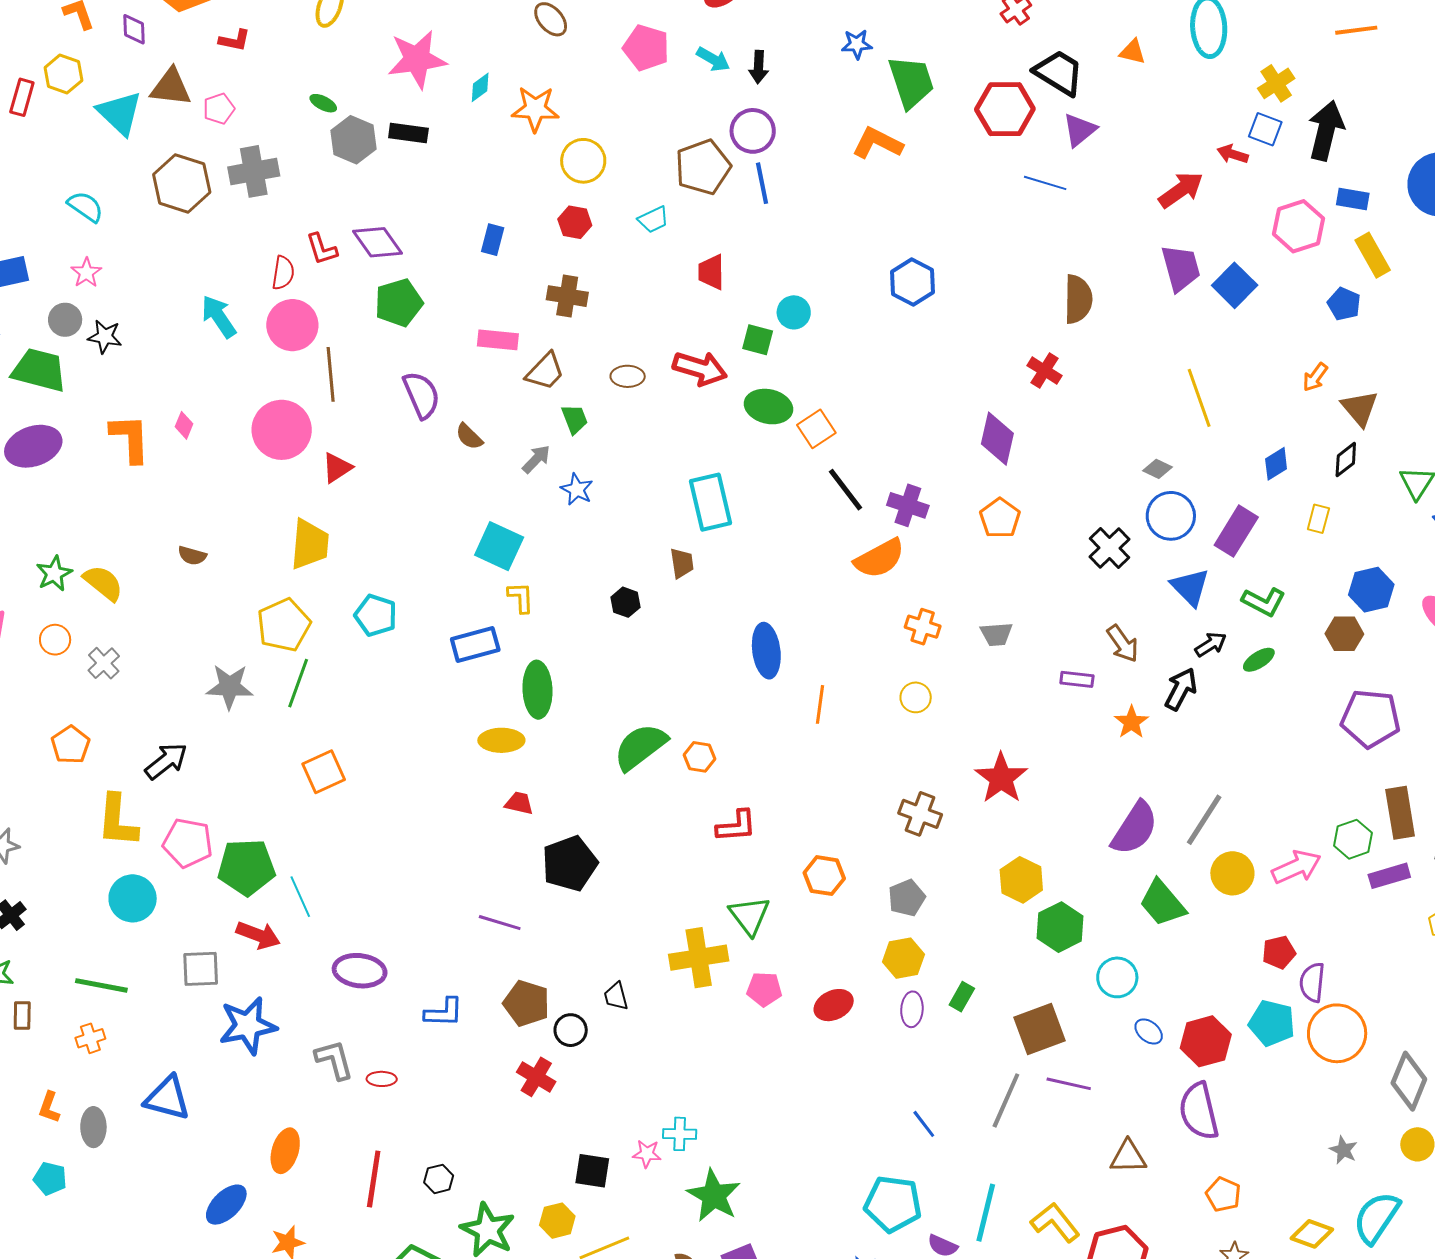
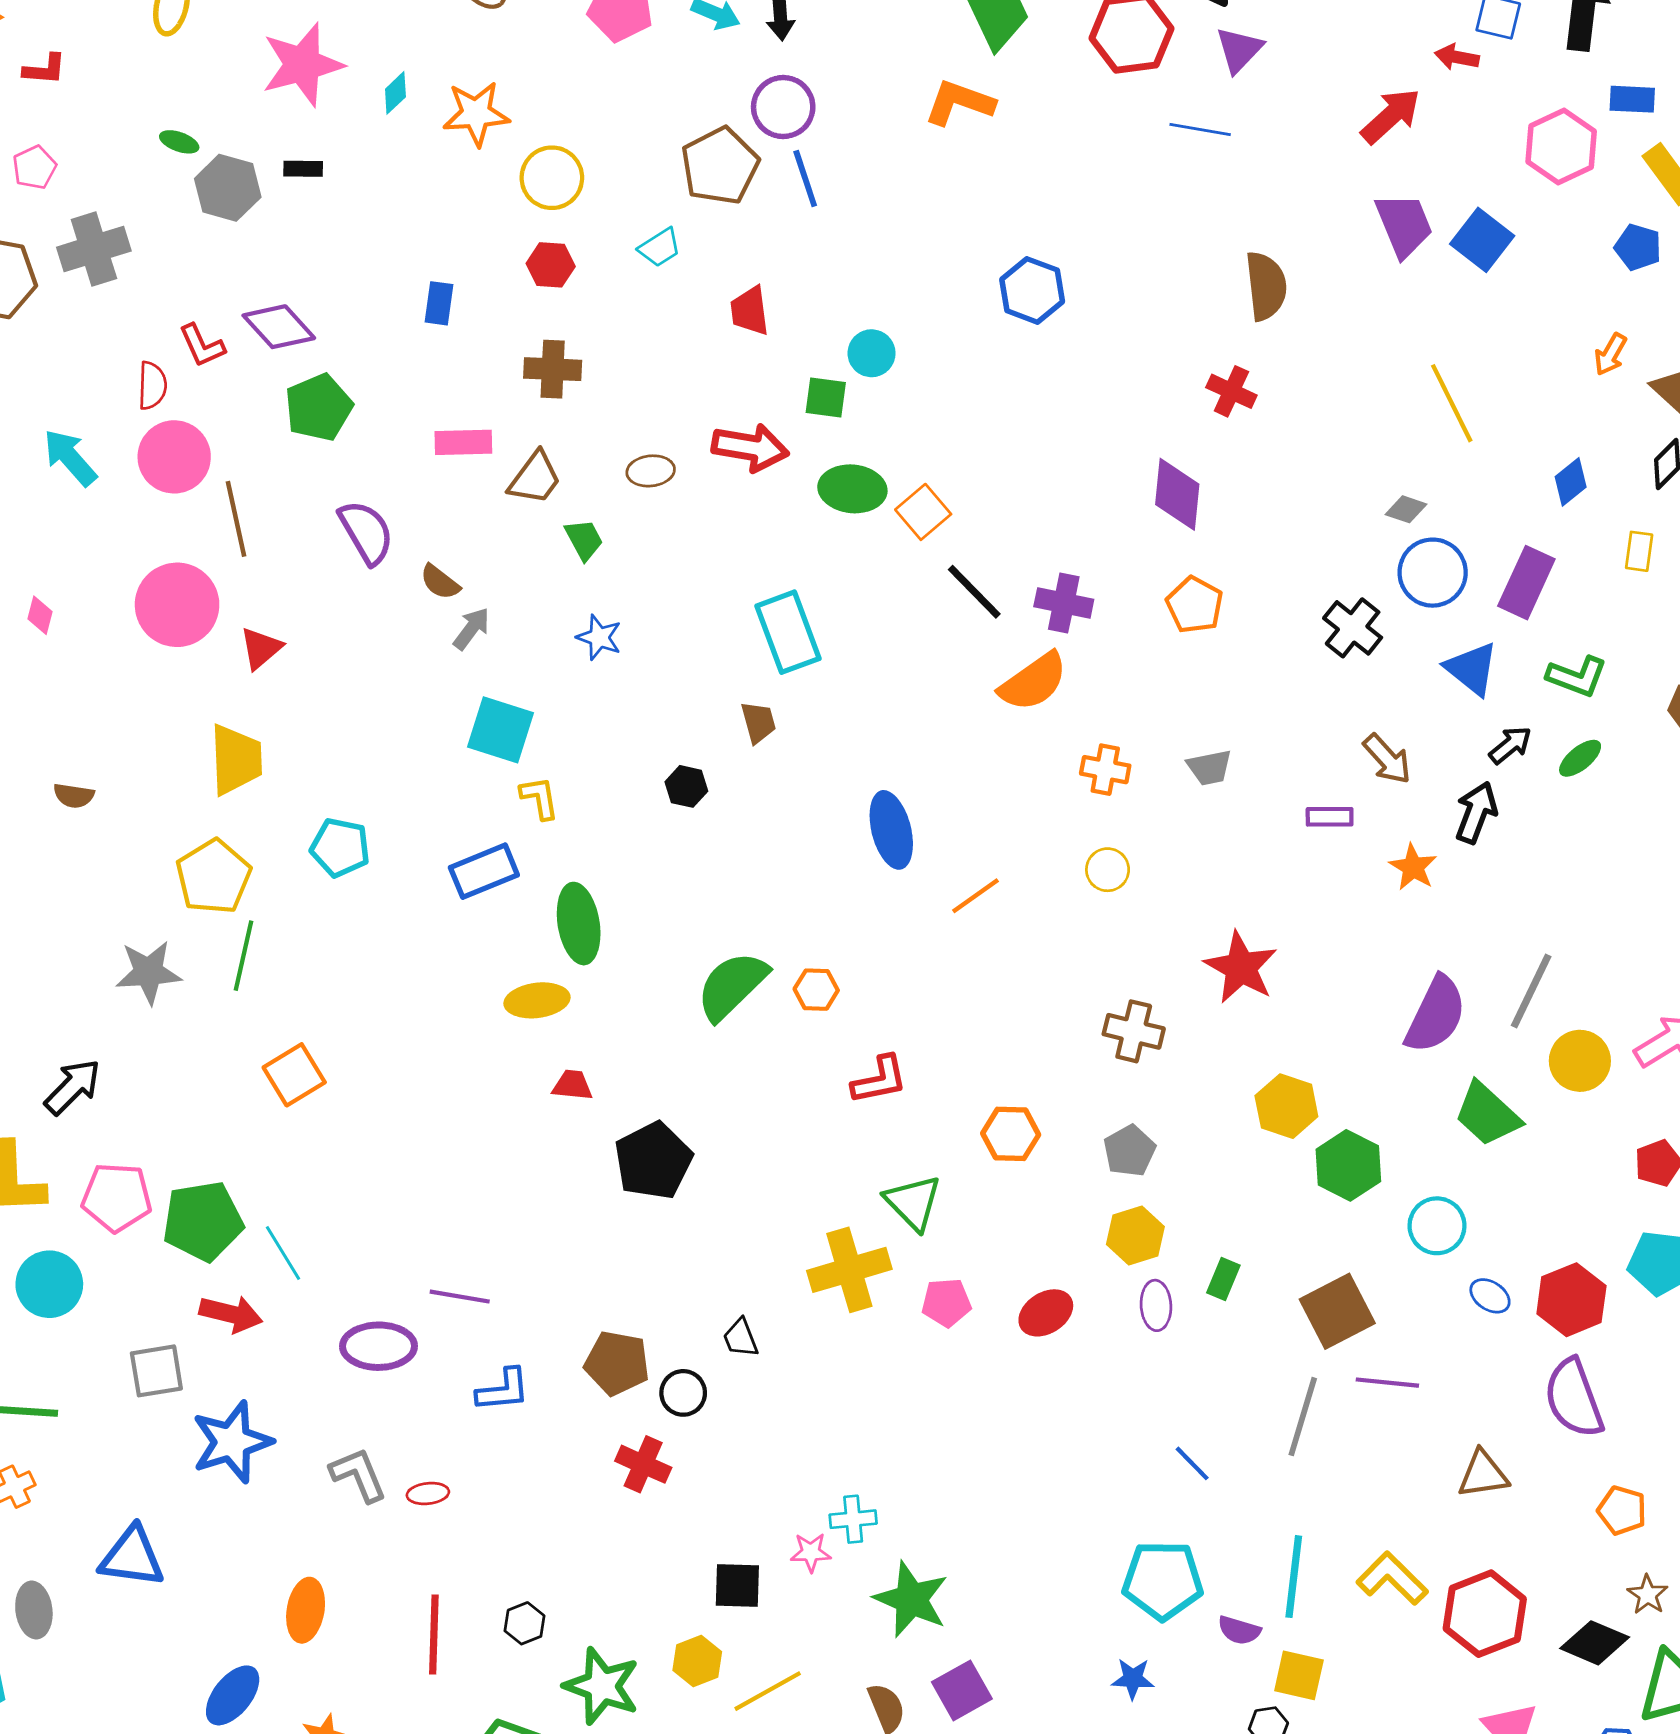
black rectangle: (408, 133) -> (303, 169), size x0.7
gray arrow: (536, 459) -> (471, 629), moved
orange line: (820, 704) -> (975, 896), turned 54
purple line: (500, 923) -> (460, 1297), moved

